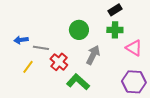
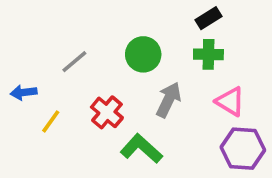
blue arrow: (21, 40) -> (24, 92), moved
gray line: (41, 48) -> (74, 62), moved, turned -49
pink triangle: (134, 48) -> (230, 102), moved

